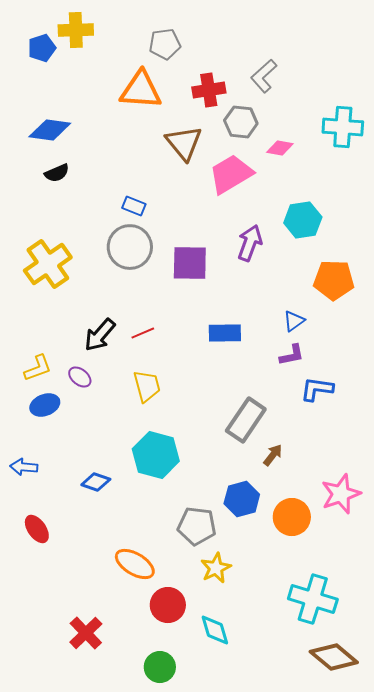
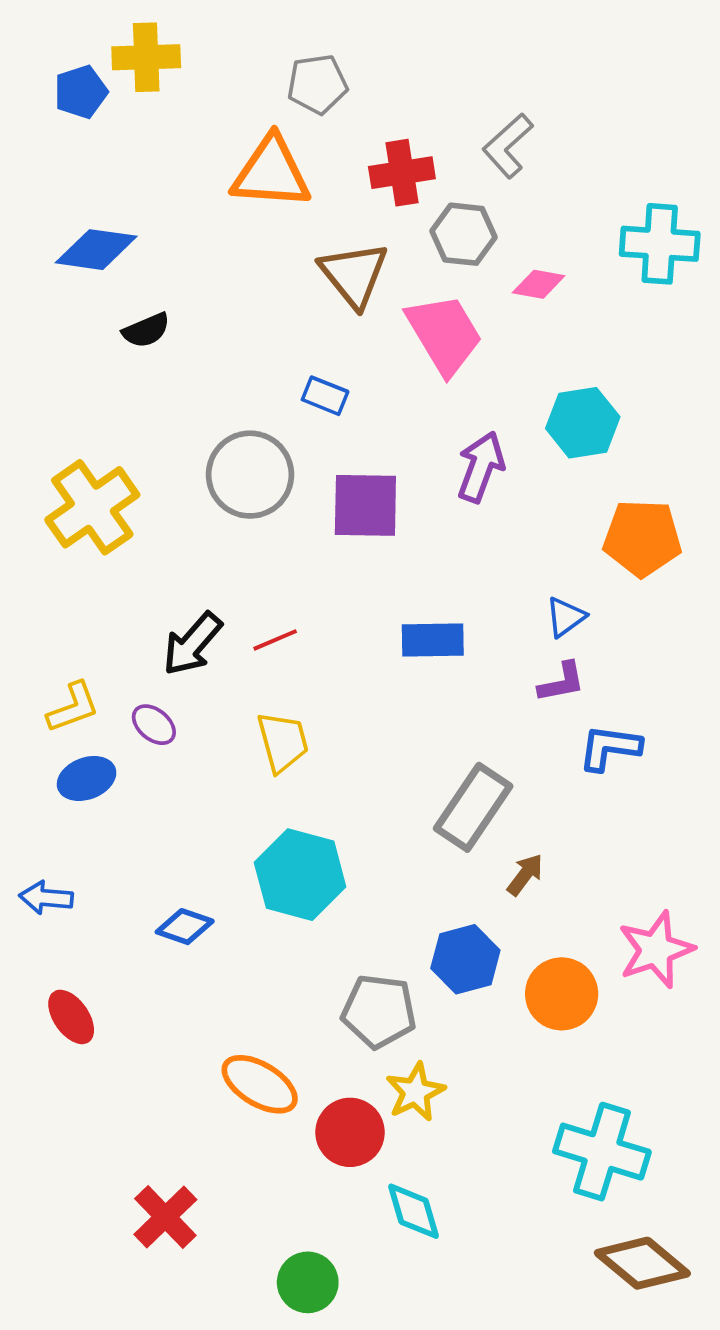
black semicircle: (57, 173) -> (146, 330), moved
pink trapezoid: (231, 174) -> (444, 334), turned 90
blue rectangle: (134, 206) -> (325, 396), moved
red circle: (168, 605) -> (350, 1132), moved

